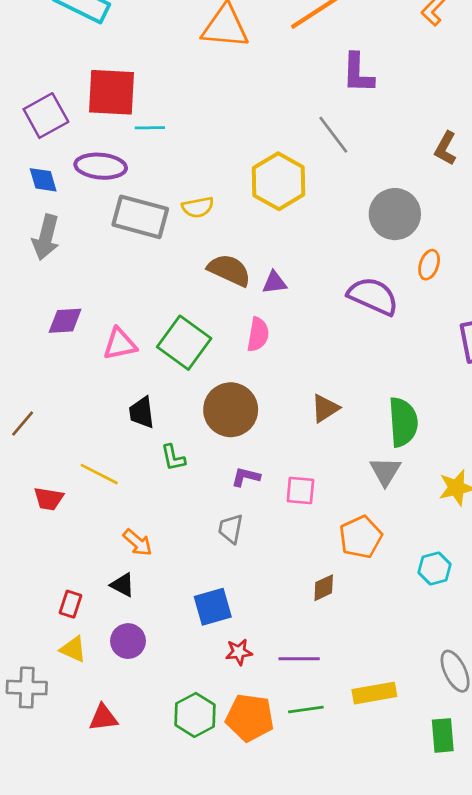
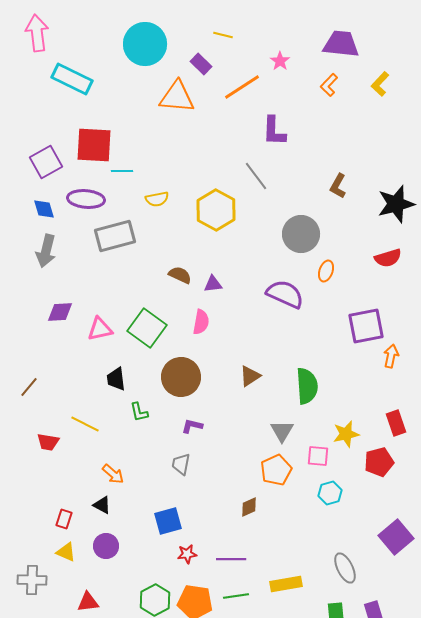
yellow semicircle: (198, 207) -> (157, 199), moved
gray rectangle: (140, 217) -> (115, 236), turned -30
brown semicircle: (229, 270) -> (180, 275), size x0.7
gray triangle: (385, 471) -> (282, 431), moved
pink square: (300, 490) -> (318, 456), moved

